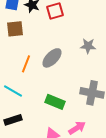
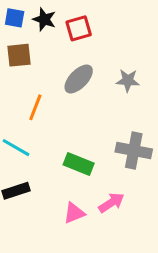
gray ellipse: (52, 58) -> (79, 79), moved

